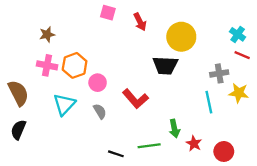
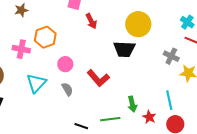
red arrow: (140, 22) -> (91, 21), moved
brown star: (47, 34) -> (21, 10), moved
orange hexagon: (75, 65) -> (45, 37), moved
gray cross: (219, 73) -> (171, 56), turned 35
cyan line: (209, 102) -> (169, 100), moved

